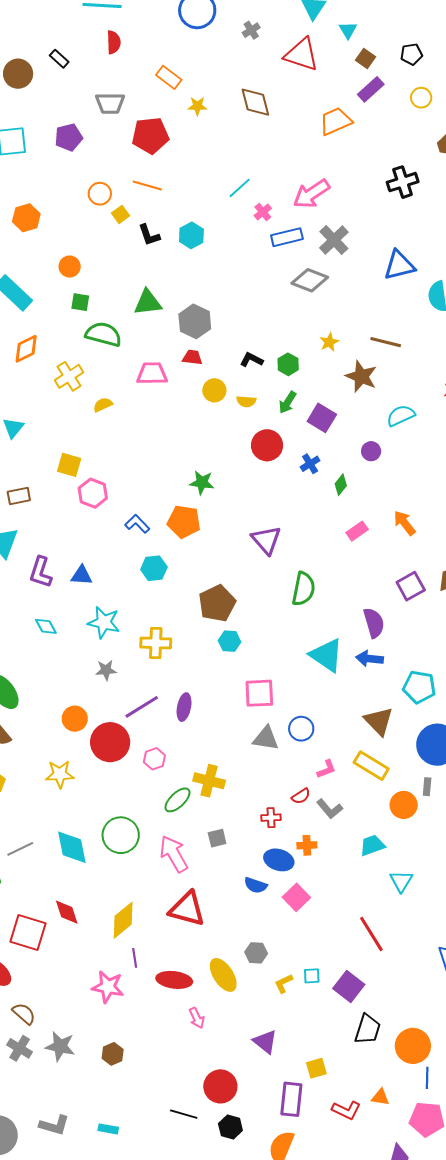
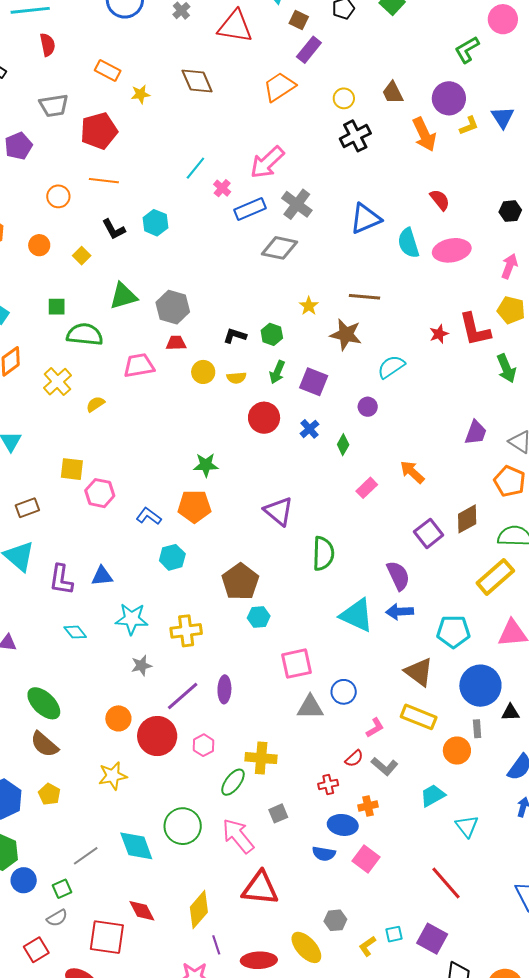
yellow circle: (421, 98) -> (344, 98), moved
yellow square: (120, 214) -> (82, 256), moved
orange circle: (70, 267) -> (39, 245), moved

